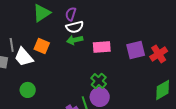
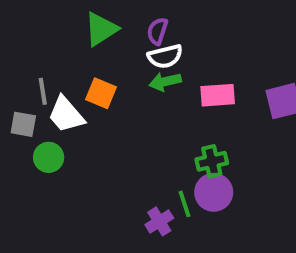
green cross: (99, 81) -> (212, 161), turned 35
green circle: (28, 90) -> (49, 157), moved

